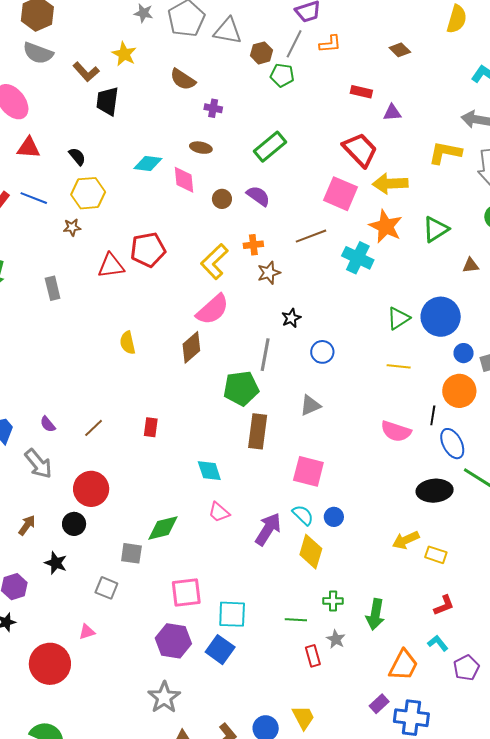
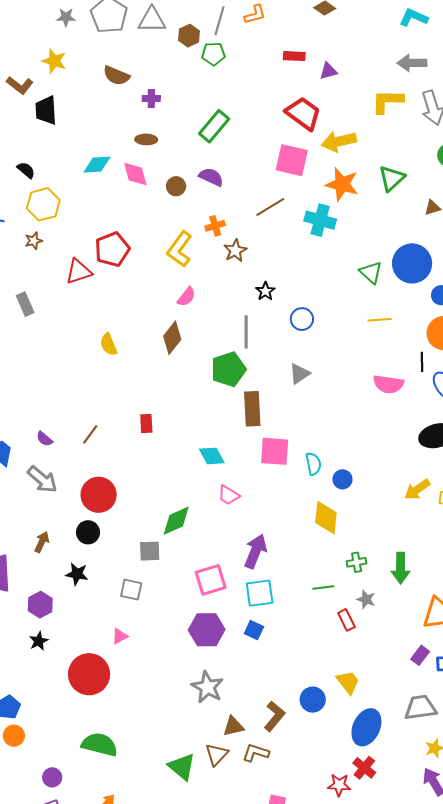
pink semicircle: (213, 310) -> (186, 297), size x0.6
green triangle: (398, 318) -> (371, 272), turned -35
pink square: (308, 471) -> (275, 451), moved
cyan semicircle: (303, 515) -> (313, 464), moved, turned 45
purple arrow: (268, 529) -> (255, 551), moved
blue square: (220, 650) -> (254, 630), size x0.7

